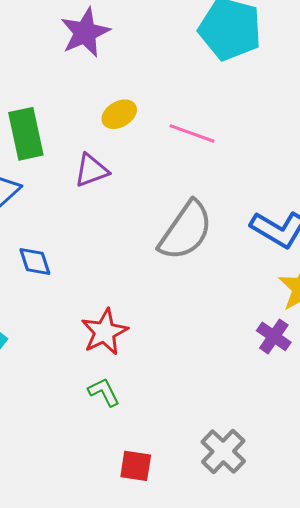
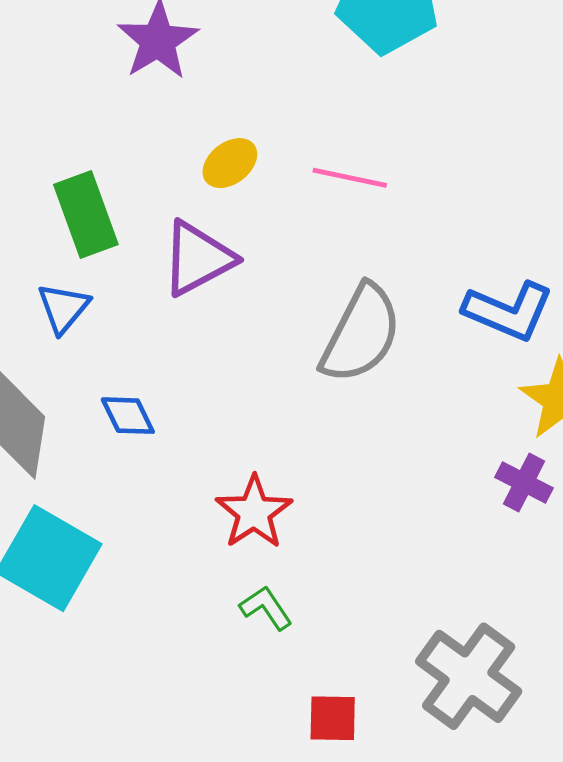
purple triangle: (91, 170) -> (198, 258), size x1.4
gray cross: (223, 451) -> (469, 676), size x1.4

